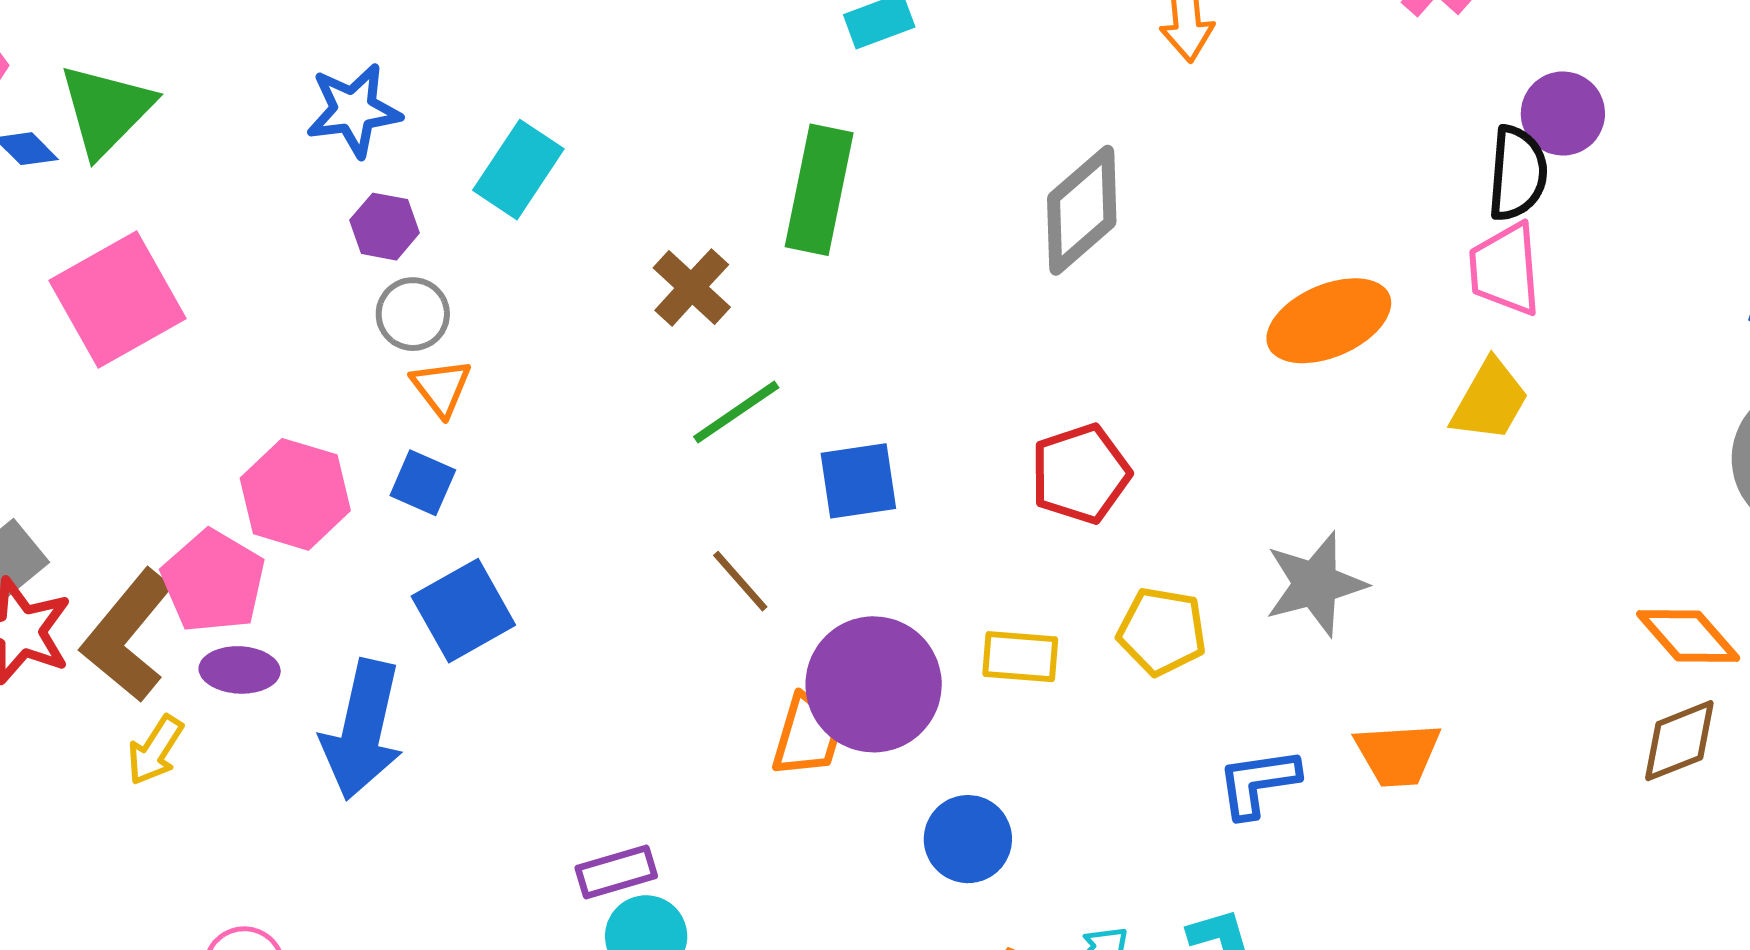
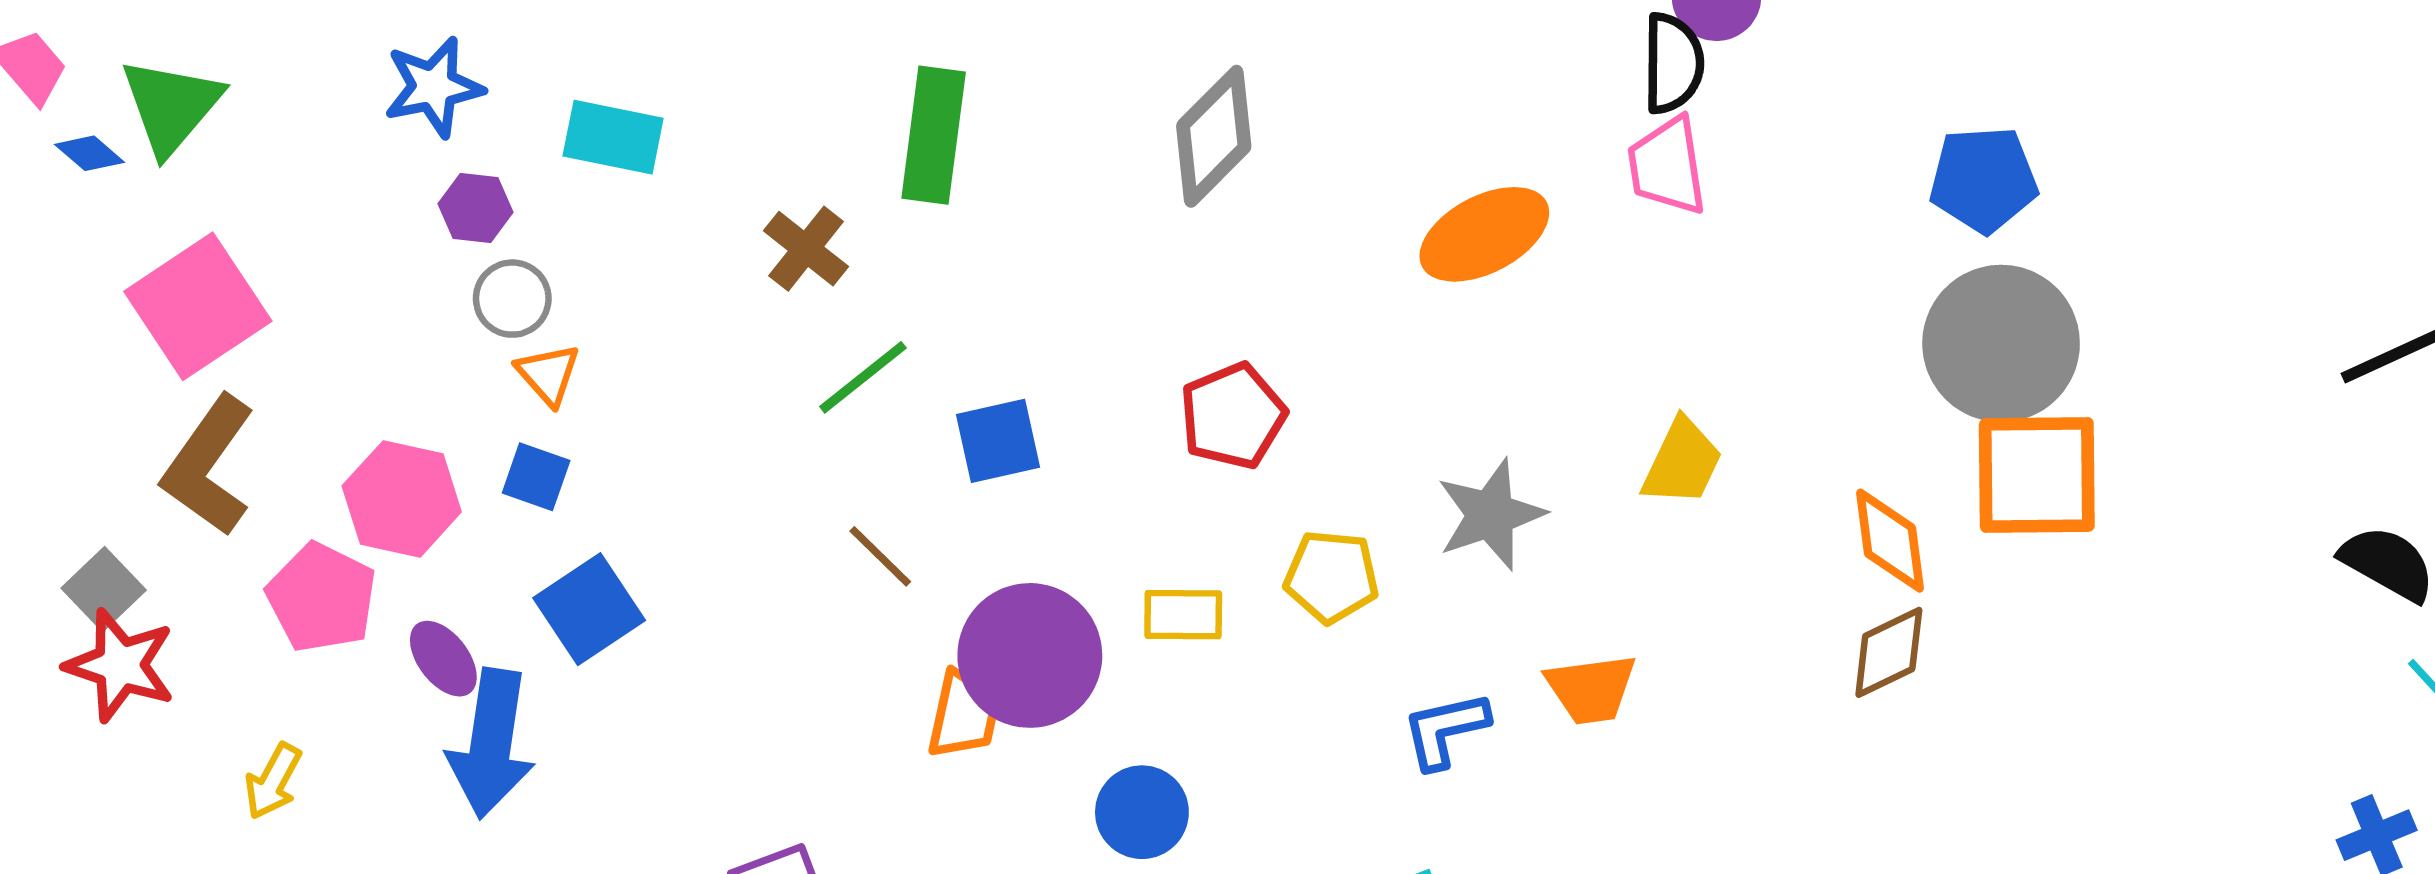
cyan rectangle: (518, 170) -> (613, 137), turned 72
yellow trapezoid: (1490, 400) -> (1682, 462), moved
brown L-shape: (127, 636) -> (208, 466), moved
orange diamond: (1688, 636) -> (1890, 541), turned 38
purple ellipse: (240, 670) -> (443, 659), moved, turned 54

